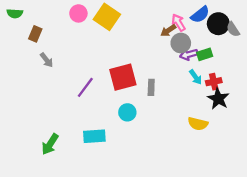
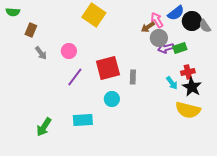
pink circle: (78, 13) -> (69, 51), moved
cyan arrow: (196, 77) -> (172, 83), moved
yellow semicircle: (198, 124) -> (188, 110), moved, size x1.4

